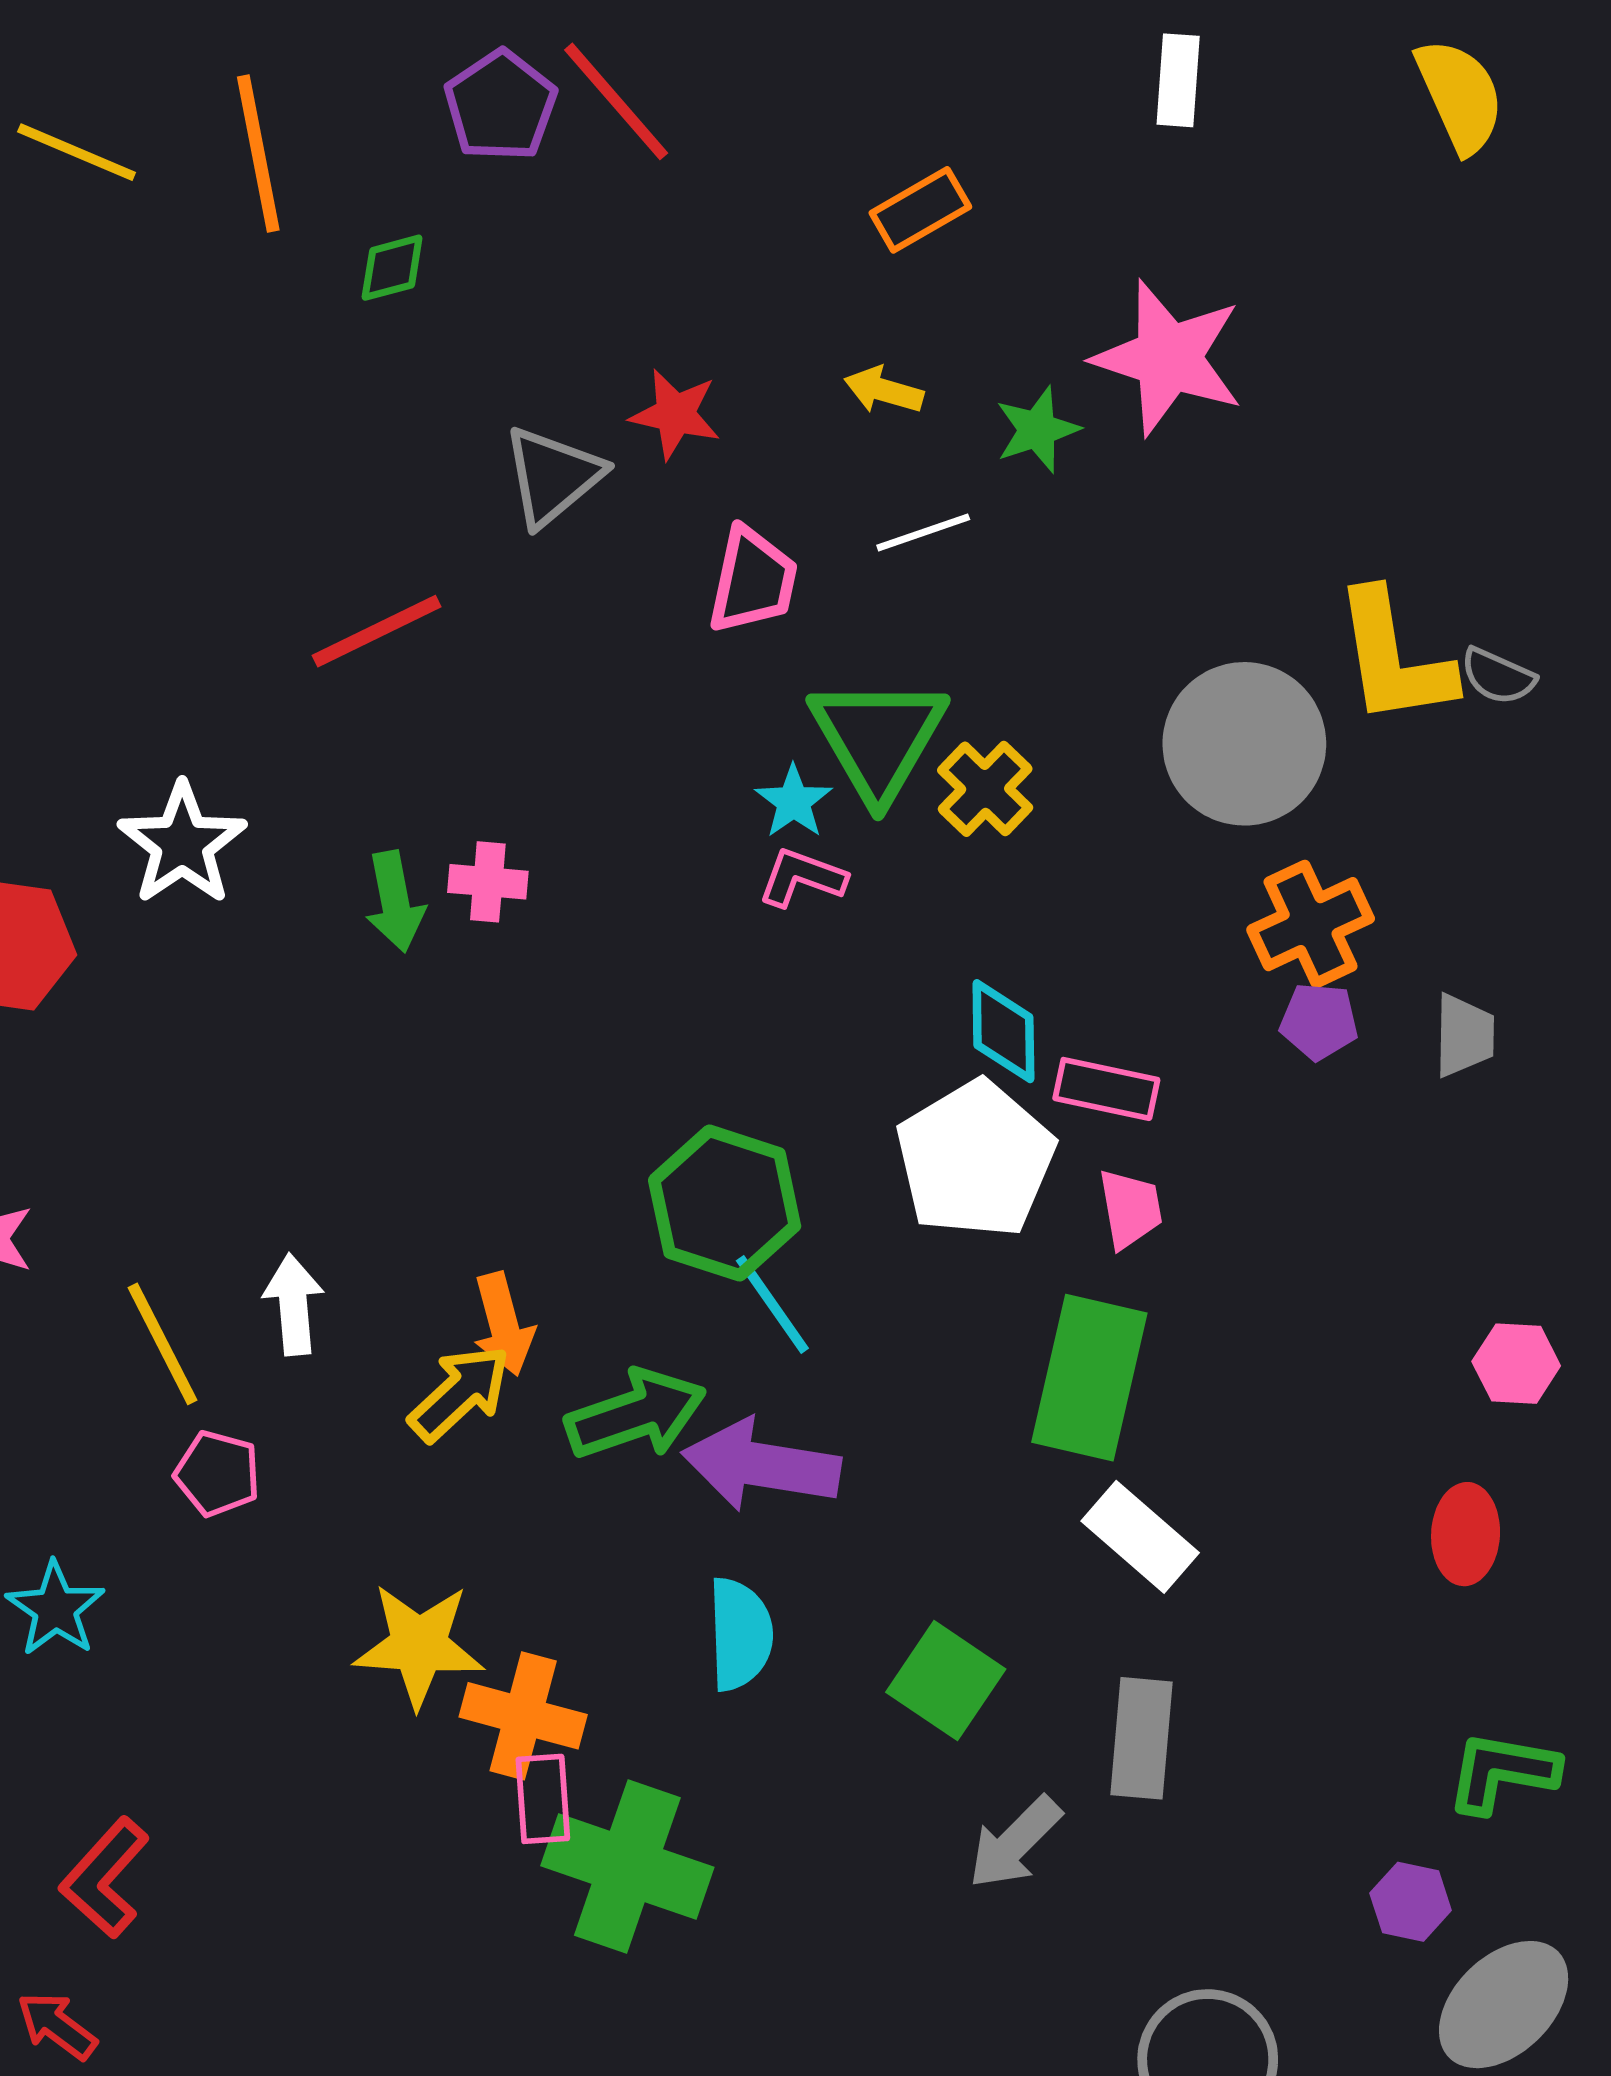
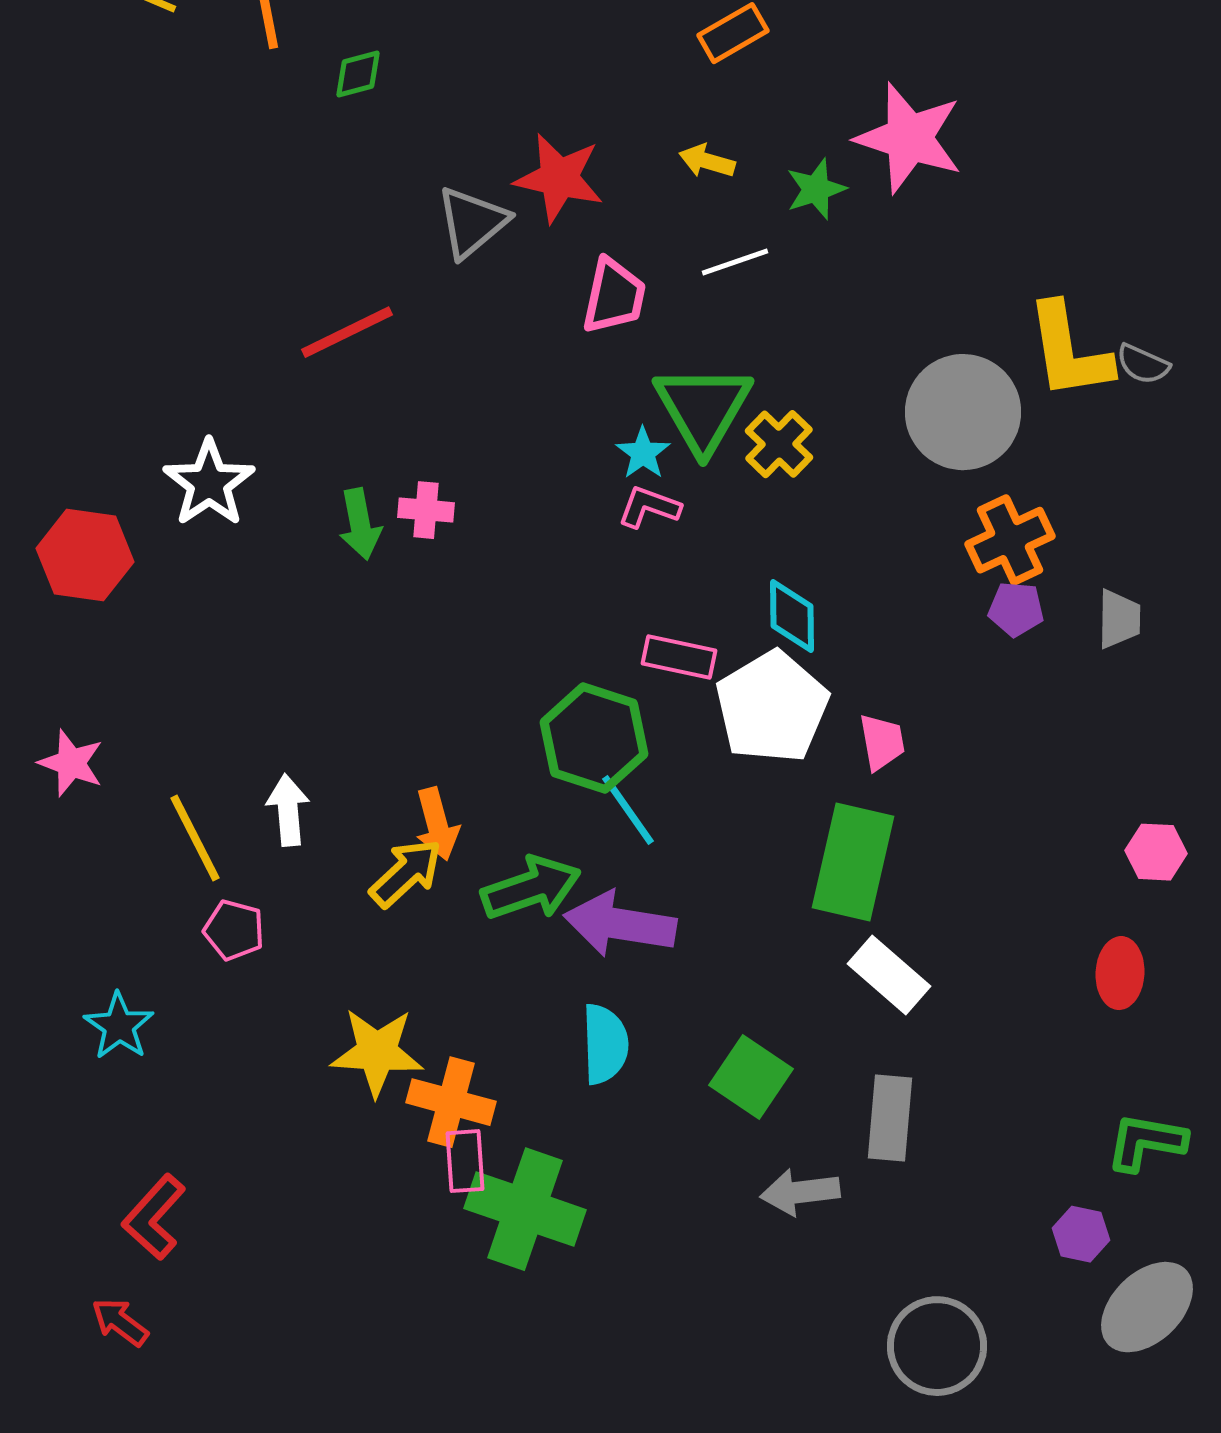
red star: (675, 414) -> (559, 178), size x1.4
pink rectangle: (1106, 1089) -> (679, 657), moved
gray arrow: (1015, 1843) -> (800, 1192), turned 38

